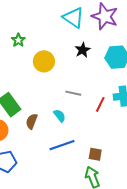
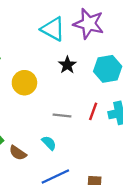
red line: (100, 104) -> (93, 111), moved
brown semicircle: (32, 121) -> (18, 153), turned -70

